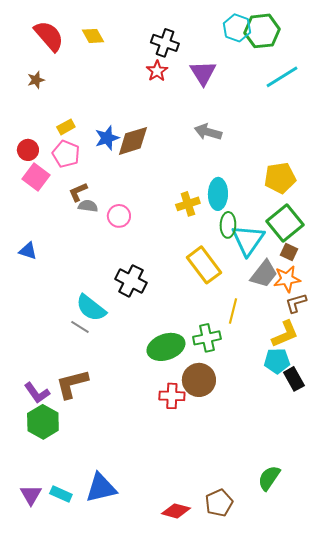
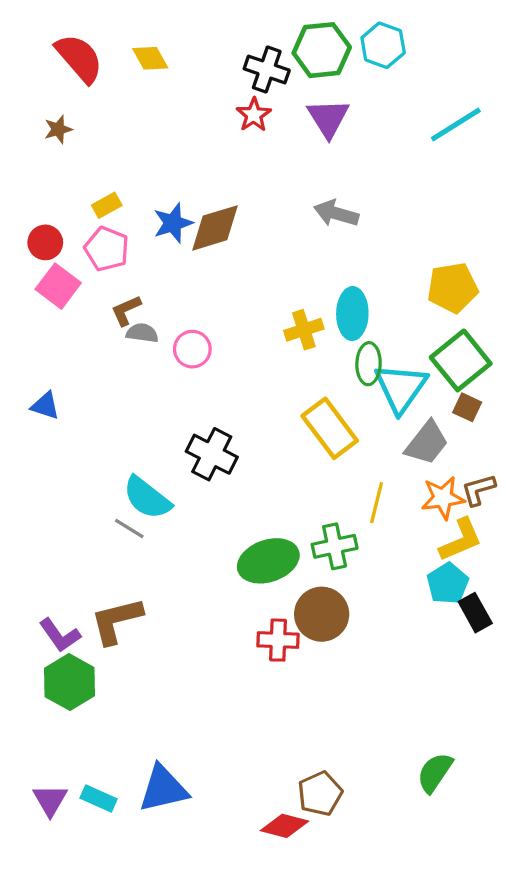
green hexagon: (262, 31) -> (322, 50), moved
orange star: (287, 279) -> (443, 498), moved
cyan pentagon: (277, 361) -> (448, 583), turned -30
brown pentagon: (219, 503) -> (320, 794), moved

